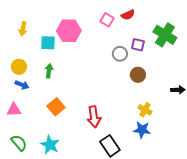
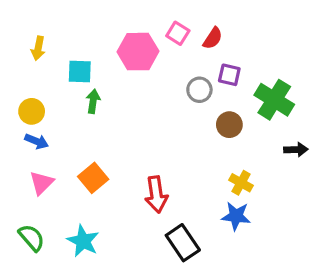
red semicircle: (128, 15) -> (213, 38), moved, turned -32
pink hexagon: (69, 31) -> (138, 52), moved
green cross: (165, 35) -> (274, 100), moved
green arrow: (49, 71) -> (93, 101), moved
pink triangle: (14, 110) -> (42, 183), moved, turned -42

